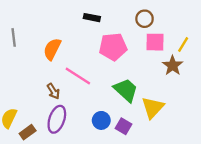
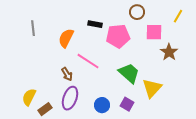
black rectangle: (92, 18) -> (95, 24), moved
brown circle: (145, 19) -> (137, 12), moved
yellow line: (183, 44) -> (178, 16), moved
blue circle: (101, 120) -> (102, 105), moved

